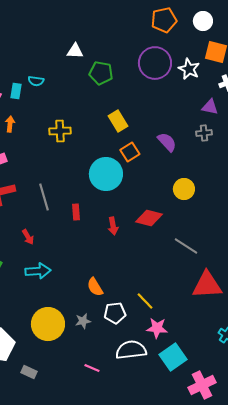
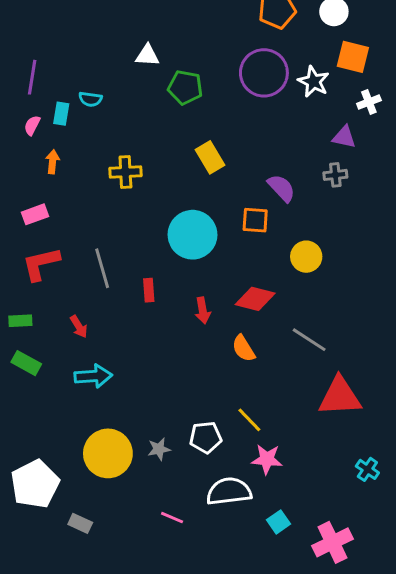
orange square: (130, 152) -> (255, 220), moved, turned 36
orange semicircle: (95, 287) -> (244, 348), moved
cyan square: (173, 357) -> (279, 522), moved, size x0.6

